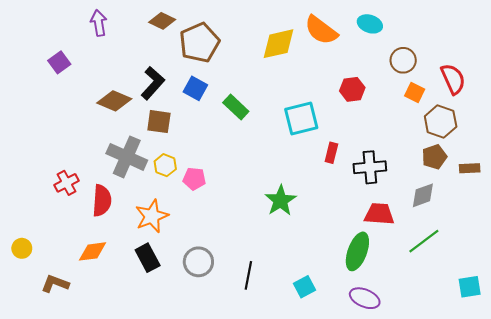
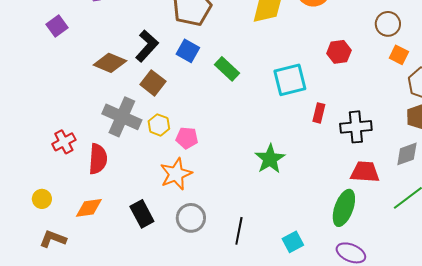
brown square: (159, 122) -> (153, 83), turned 30
orange star: (152, 216) -> (176, 174), moved
yellow circle: (22, 248) -> (42, 199), moved

